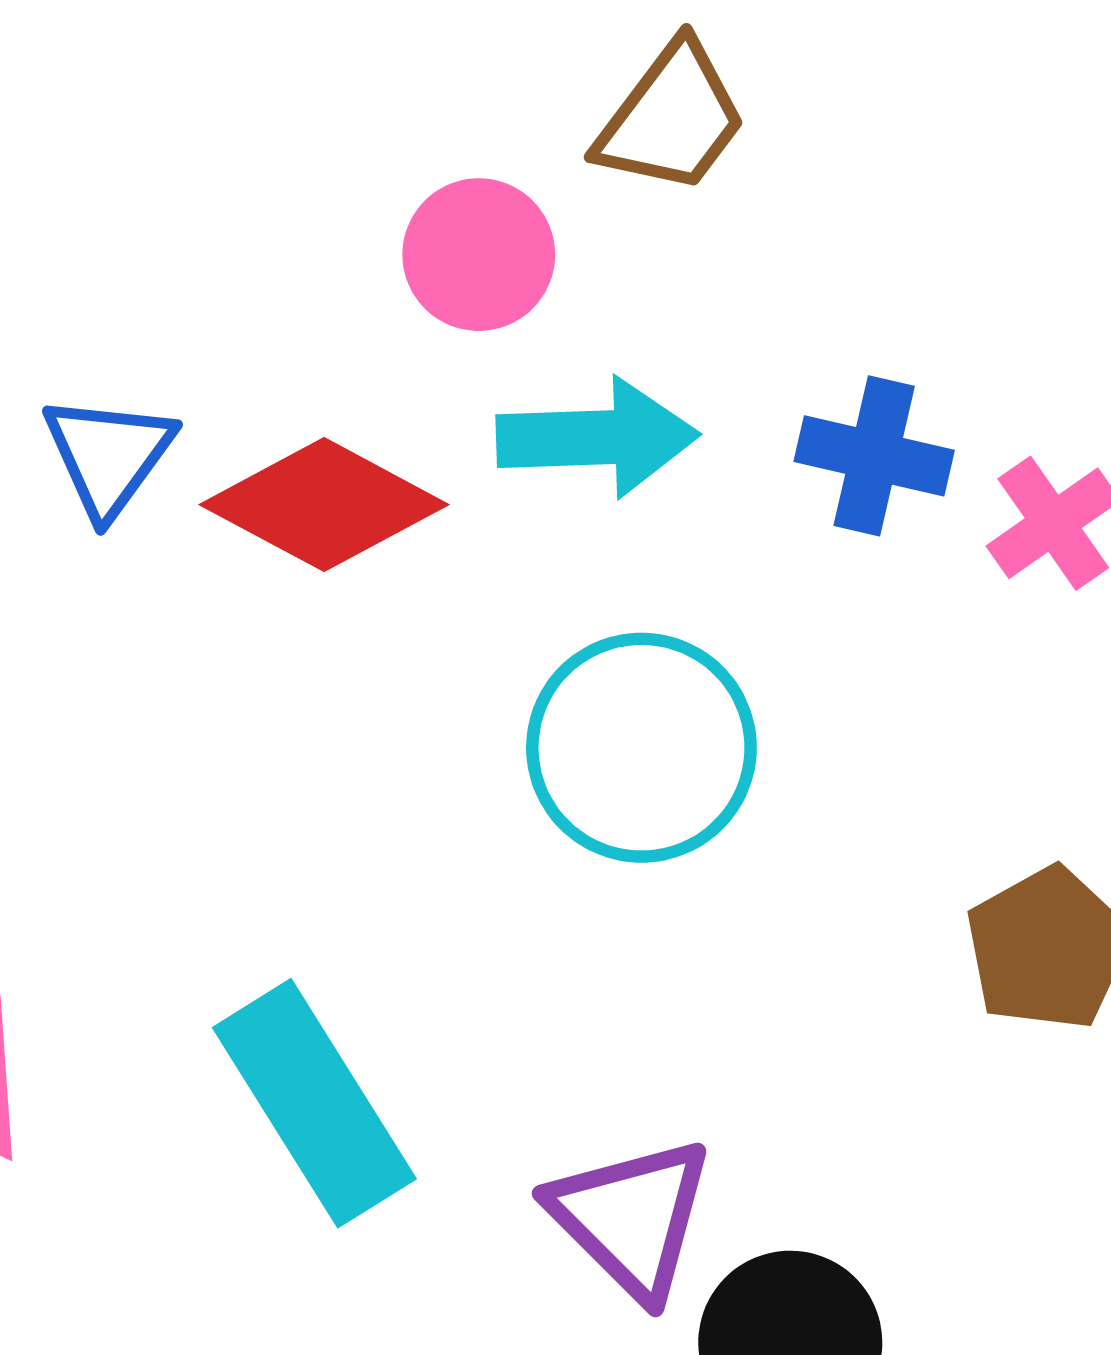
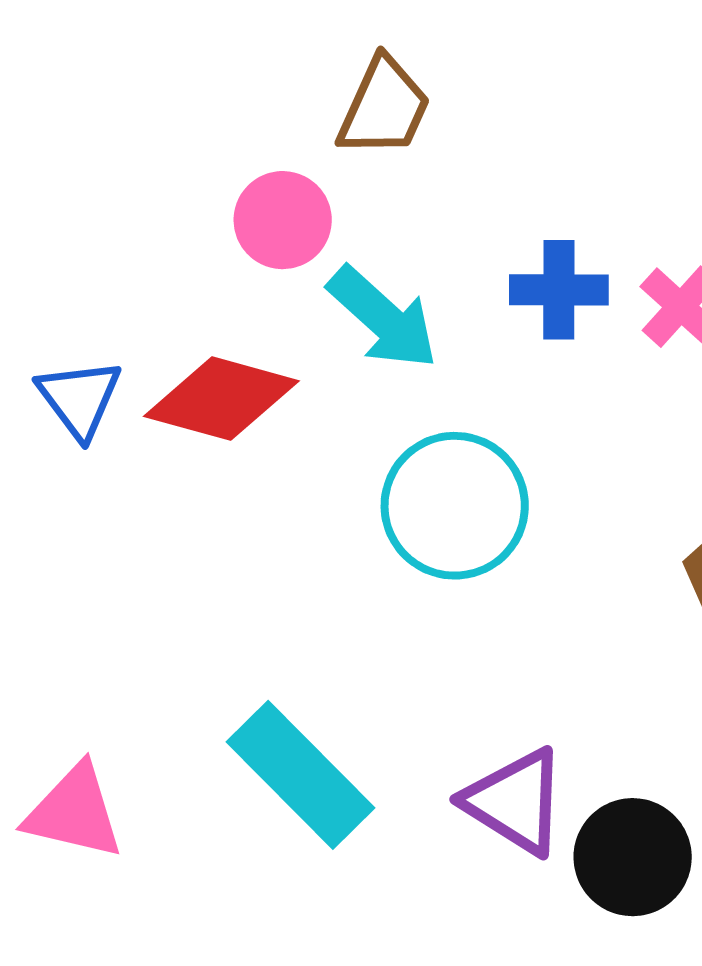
cyan arrow: (597, 438) -> (383, 318), turned 57

